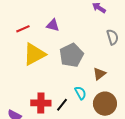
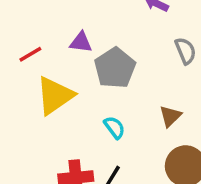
gray pentagon: (71, 55) -> (115, 68), moved
cyan semicircle: (80, 93) -> (114, 127), moved

